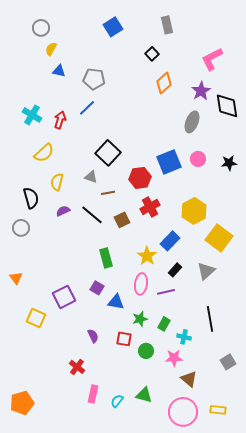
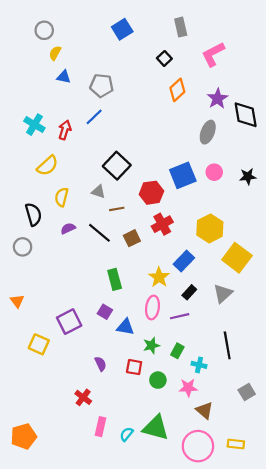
pink L-shape: (212, 59) -> (213, 54), moved
green triangle: (144, 395) -> (156, 428), size x1.5

